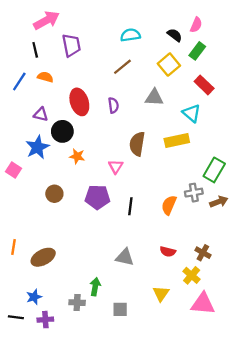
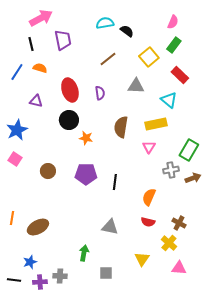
cyan semicircle: (130, 35) -> (105, 23), moved
black semicircle: (175, 35) -> (127, 31), moved
black circle: (62, 131) -> (69, 120), moved
blue star: (37, 147) -> (17, 130), moved
orange star: (77, 156) -> (86, 138), moved
pink triangle: (116, 167) -> (149, 147), moved
pink square: (14, 170) -> (15, 159), moved
orange semicircle: (169, 205) -> (149, 197), moved
gray cross: (77, 303) -> (60, 276), moved
pink triangle: (203, 304) -> (179, 268), size x0.7

